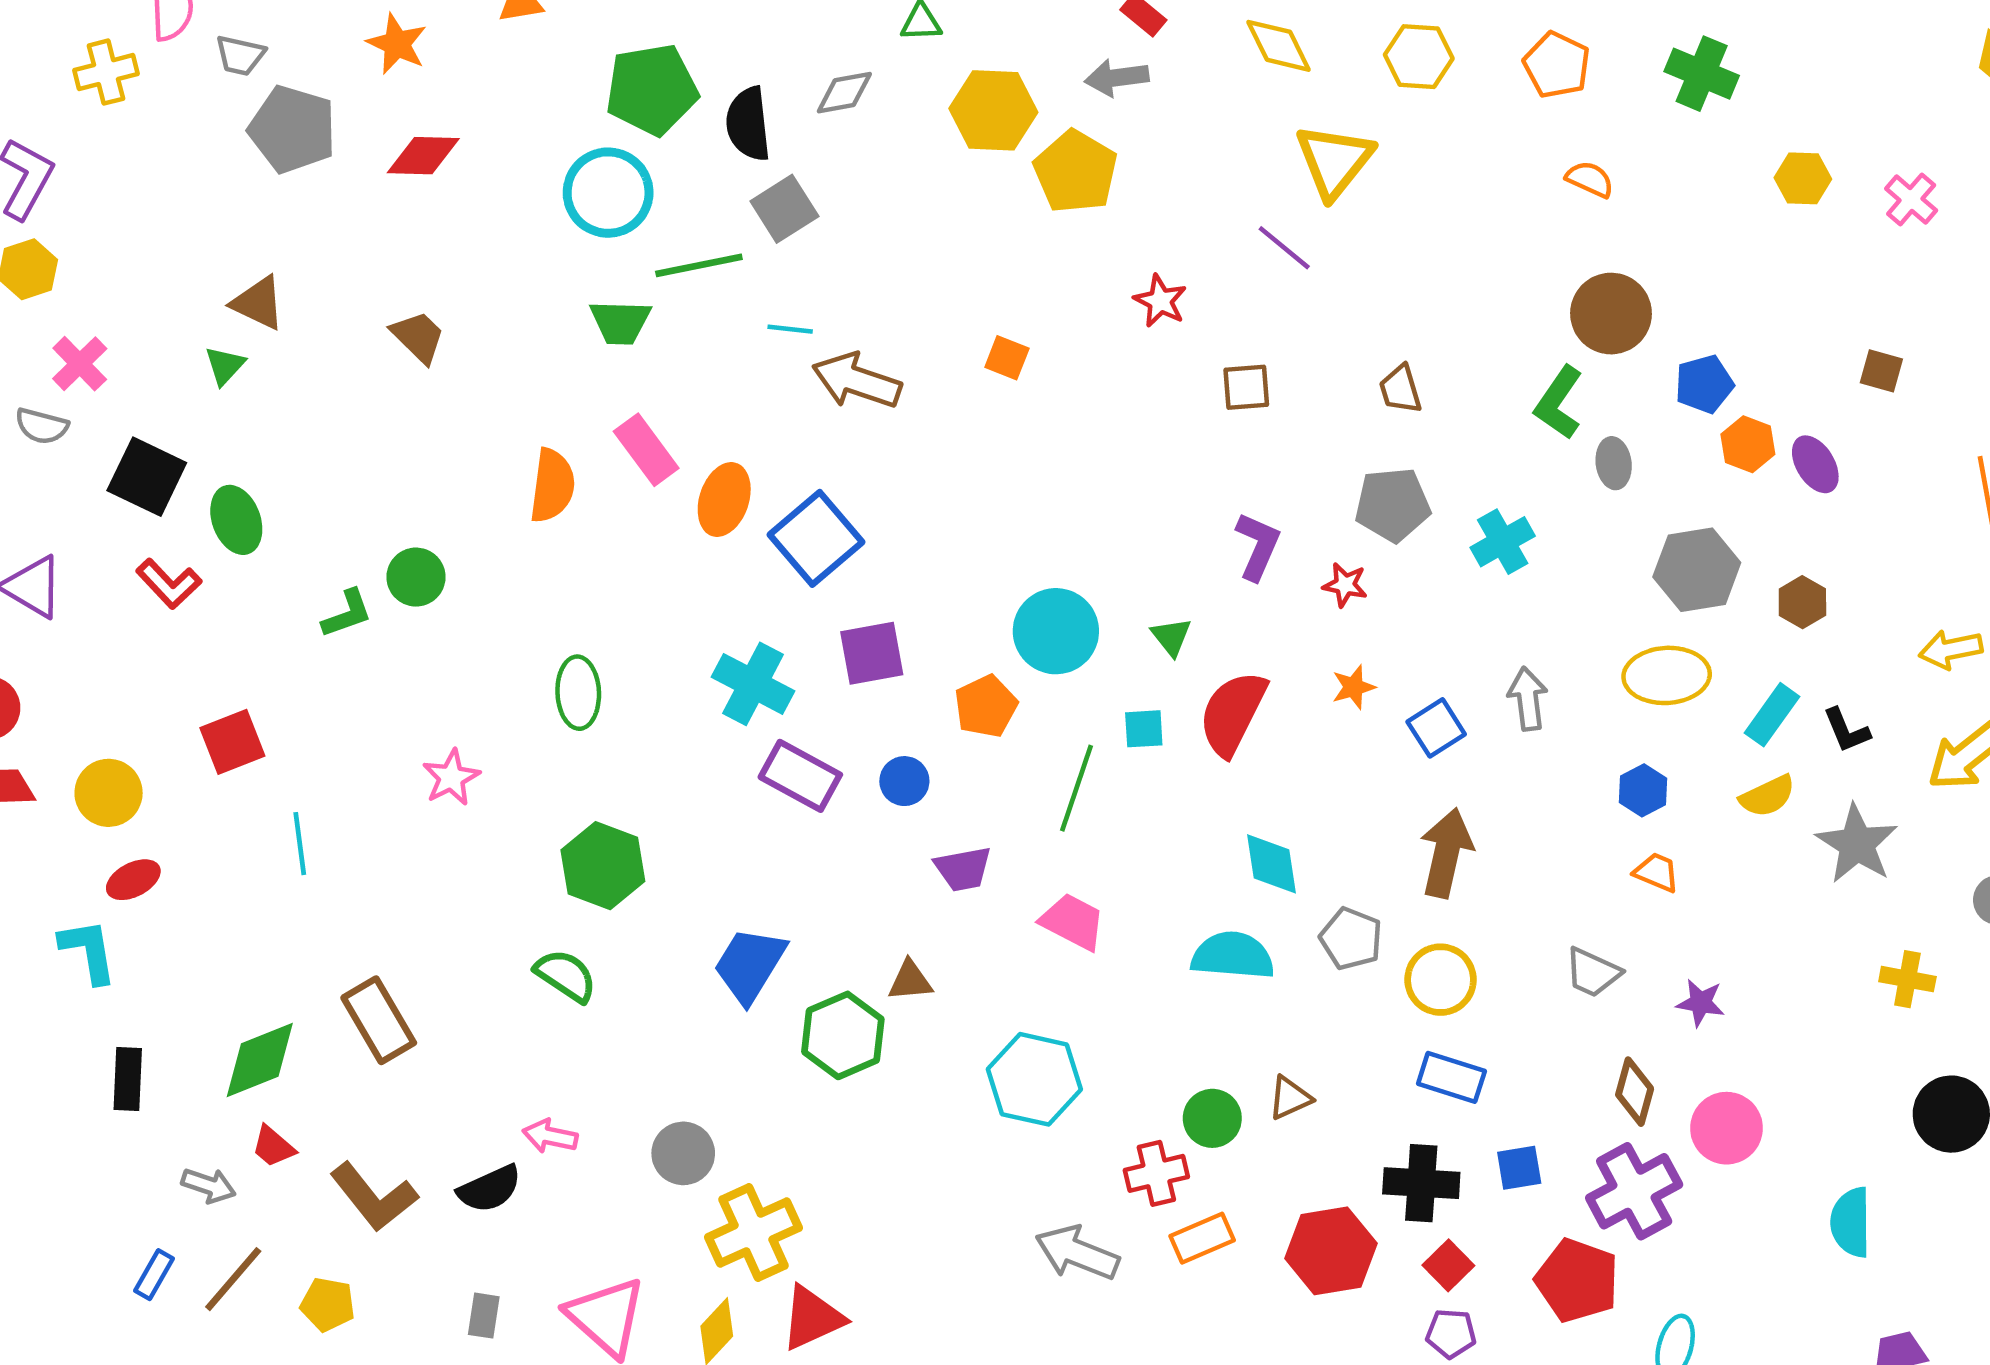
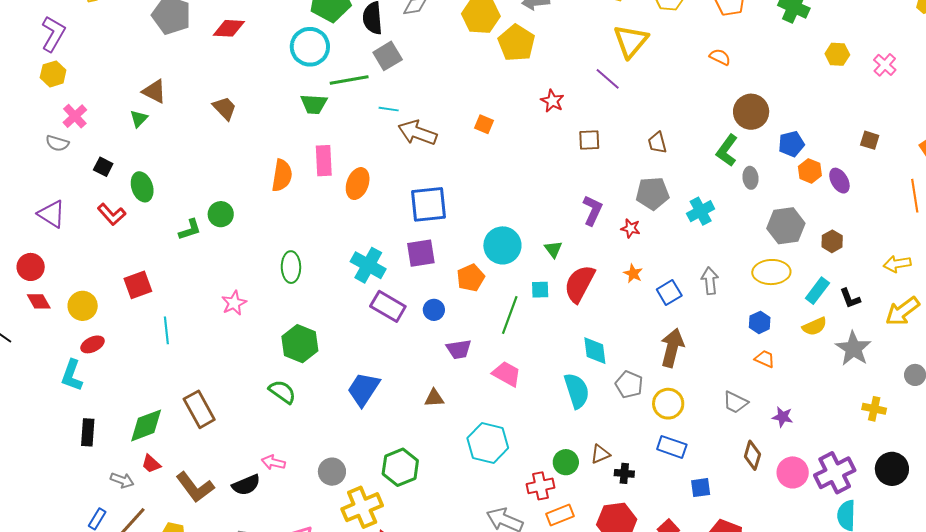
orange semicircle: (1590, 179) -> (720, 57), moved
pink rectangle: (646, 450) -> (324, 161), turned 32
black square: (147, 477) -> (103, 167), size x0.6
blue square: (816, 538) -> (429, 204), moved, turned 33
orange star: (1354, 687) -> (633, 274), turned -30
cyan L-shape: (88, 951) -> (72, 375), turned -152
cyan semicircle: (1233, 956) -> (577, 391), turned 66
green hexagon: (843, 1035) -> (400, 467), moved
black cross: (1421, 1183) -> (624, 473), moved, size x0.6
purple cross: (1634, 1191) -> (835, 473), moved

